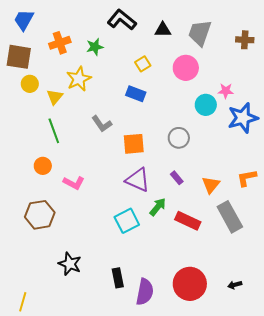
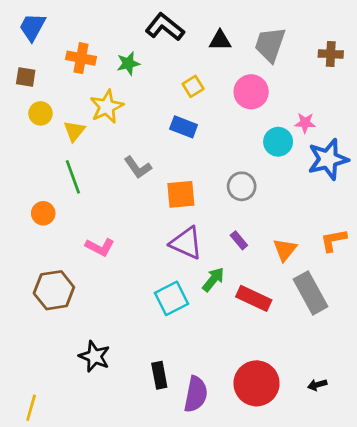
orange cross: (60, 43) -> (81, 58), turned 30
brown square: (19, 57) -> (26, 77), size x0.6
orange circle: (43, 166) -> (43, 213), moved

